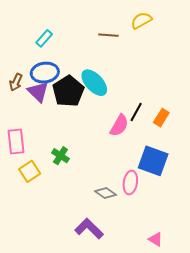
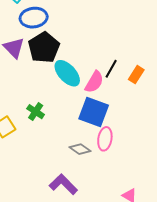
blue ellipse: (45, 73) -> (34, 18), moved
cyan ellipse: (94, 83) -> (67, 73), moved
blue square: (153, 161) -> (94, 112), moved

